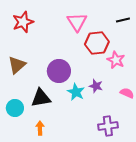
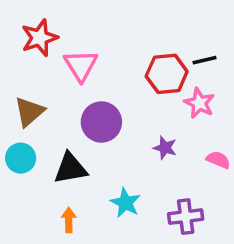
black line: (123, 20) -> (205, 60), moved
pink triangle: (77, 22) -> (81, 65), moved
cyan star: (76, 92) -> (125, 203), moved
cyan circle: (15, 108) -> (21, 158), moved

